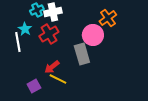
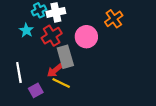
pink circle: (93, 35) -> (86, 37), moved
white line: (18, 42) -> (19, 72), moved
gray rectangle: (82, 54) -> (65, 57), moved

